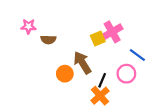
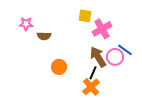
yellow square: (98, 38) -> (85, 16), moved, turned 32
brown arrow: (82, 63) -> (98, 57), moved
pink circle: (126, 74) -> (115, 57), moved

